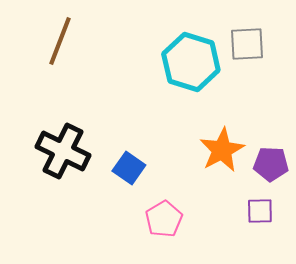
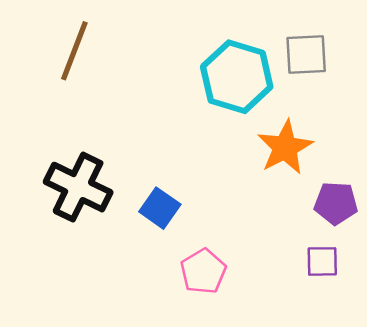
orange star: (222, 150) -> (285, 147), moved

